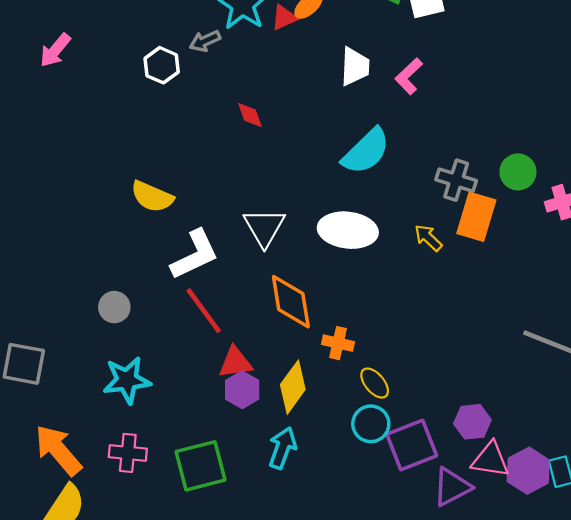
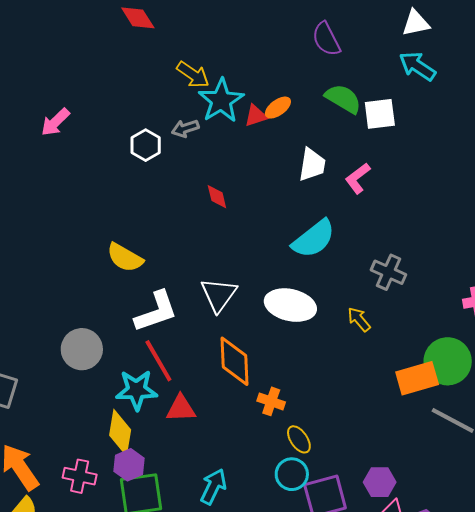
green circle: (518, 172) -> (448, 361), moved, size x1.5
orange rectangle: (476, 217) -> (417, 378), moved, turned 51
gray circle: (114, 307) -> (82, 349), size x1.5
cyan star: (127, 380) -> (136, 390), moved
yellow diamond: (293, 387) -> (120, 432), moved, turned -33
purple hexagon: (242, 390) -> (129, 465), moved

